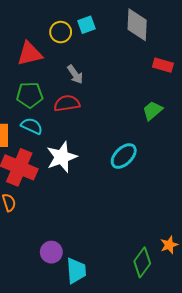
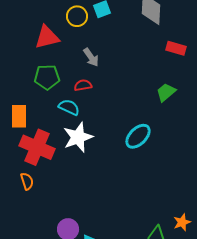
red semicircle: (67, 103) -> (83, 85), size x0.7
cyan semicircle: (32, 126) -> (69, 107), moved

